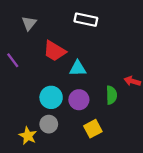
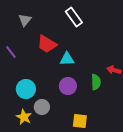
white rectangle: (86, 20) -> (74, 17), turned 42
cyan circle: (51, 97) -> (26, 89), moved
yellow square: (93, 129) -> (80, 121), moved, turned 35

